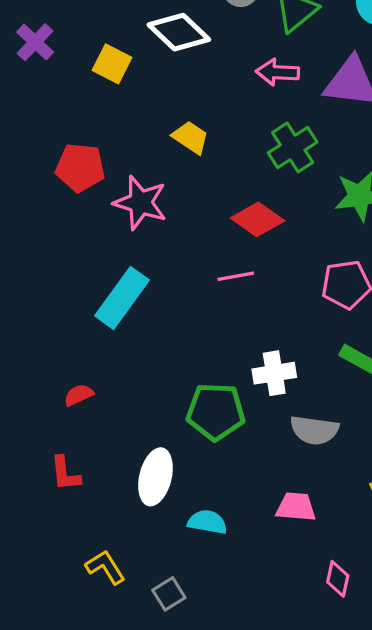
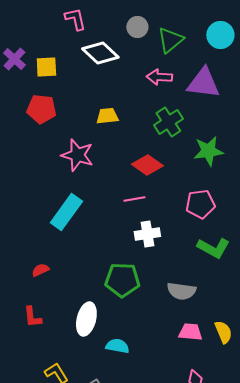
yellow square: (112, 64) -> (46, 67), moved, turned -30
yellow trapezoid: (191, 137) -> (107, 116), turned -40
red pentagon: (80, 168) -> (41, 109), moved
white cross: (274, 373) -> (147, 234), moved
pink trapezoid: (296, 507) -> (190, 332), moved

